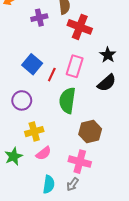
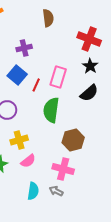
purple cross: (39, 18) -> (24, 48), moved
red cross: (80, 27) -> (89, 39), moved
gray arrow: (73, 184) -> (56, 191), turned 80

